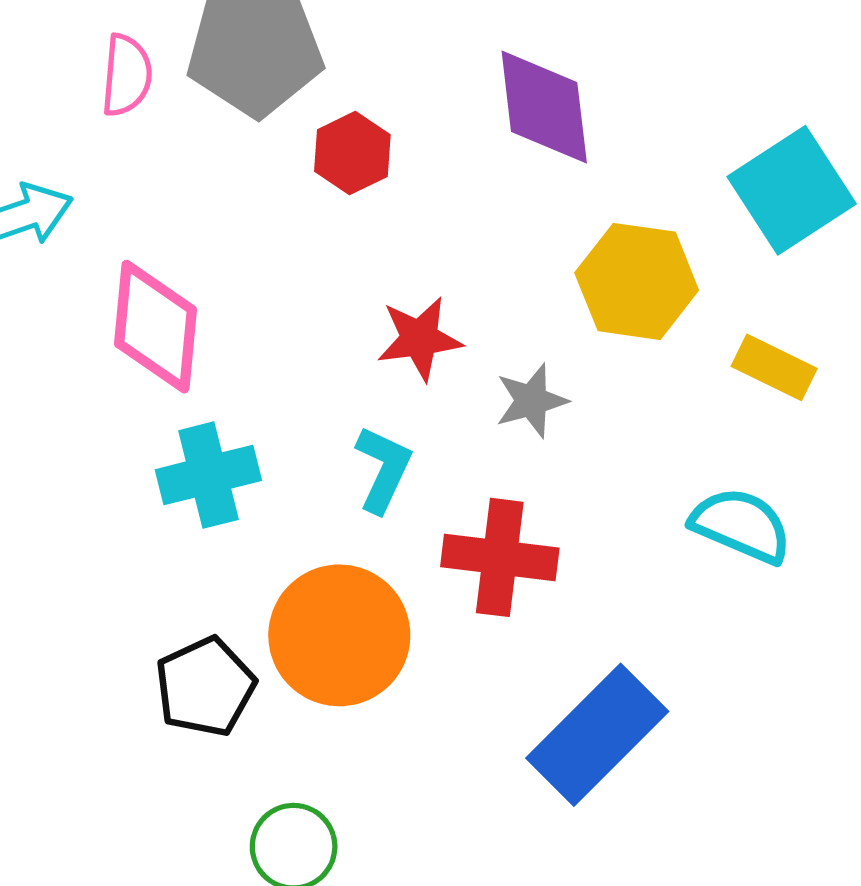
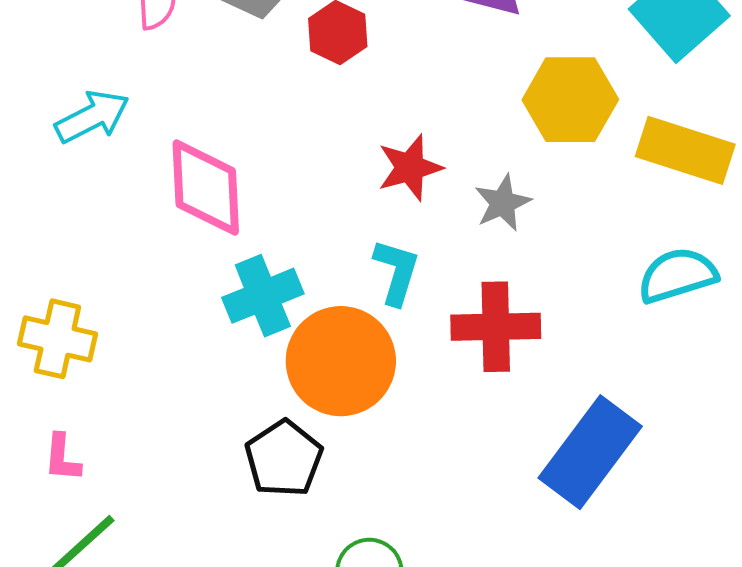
yellow rectangle: (774, 367) -> (685, 150), size x1.5
cyan semicircle: (741, 525) -> (677, 275), turned -32
orange circle: (339, 635) -> (341, 361), moved

